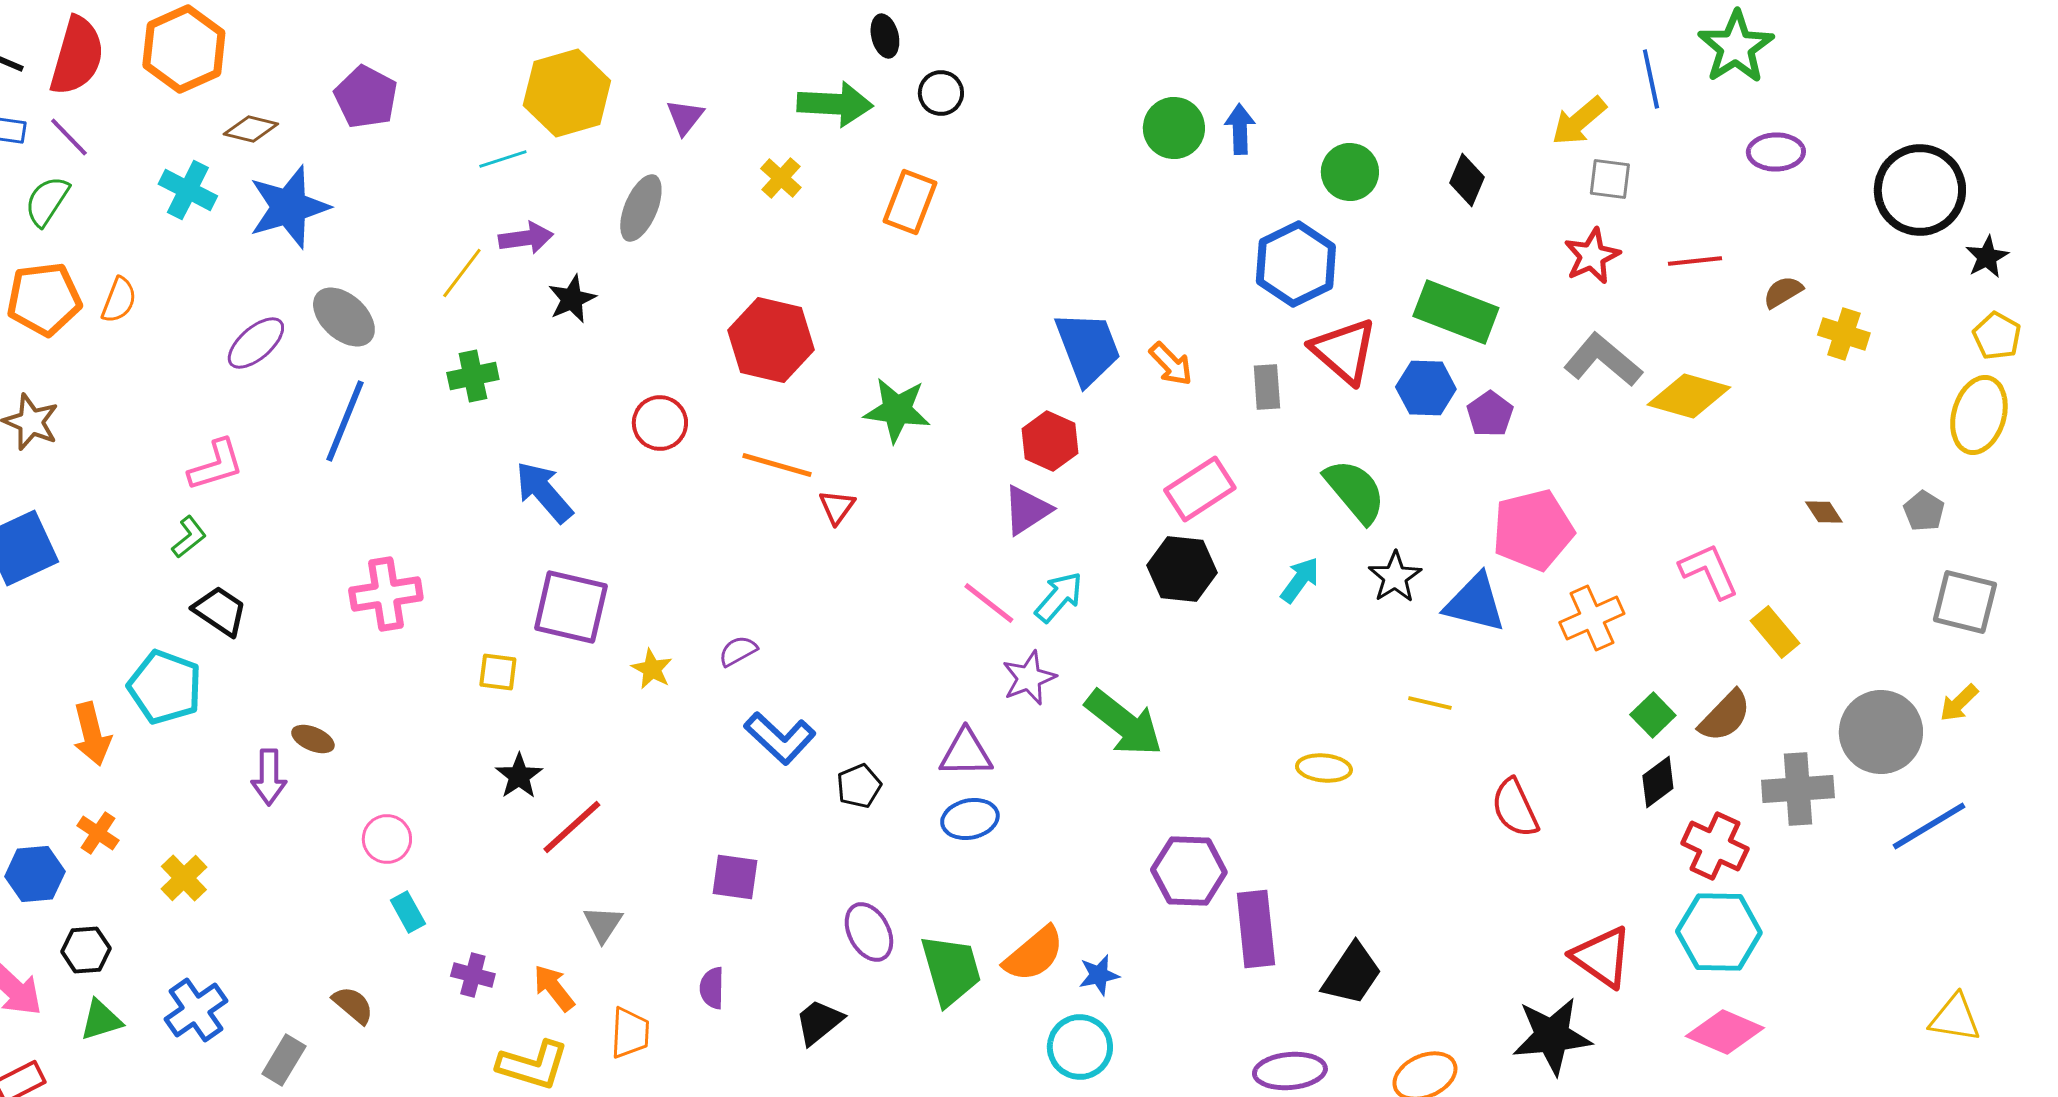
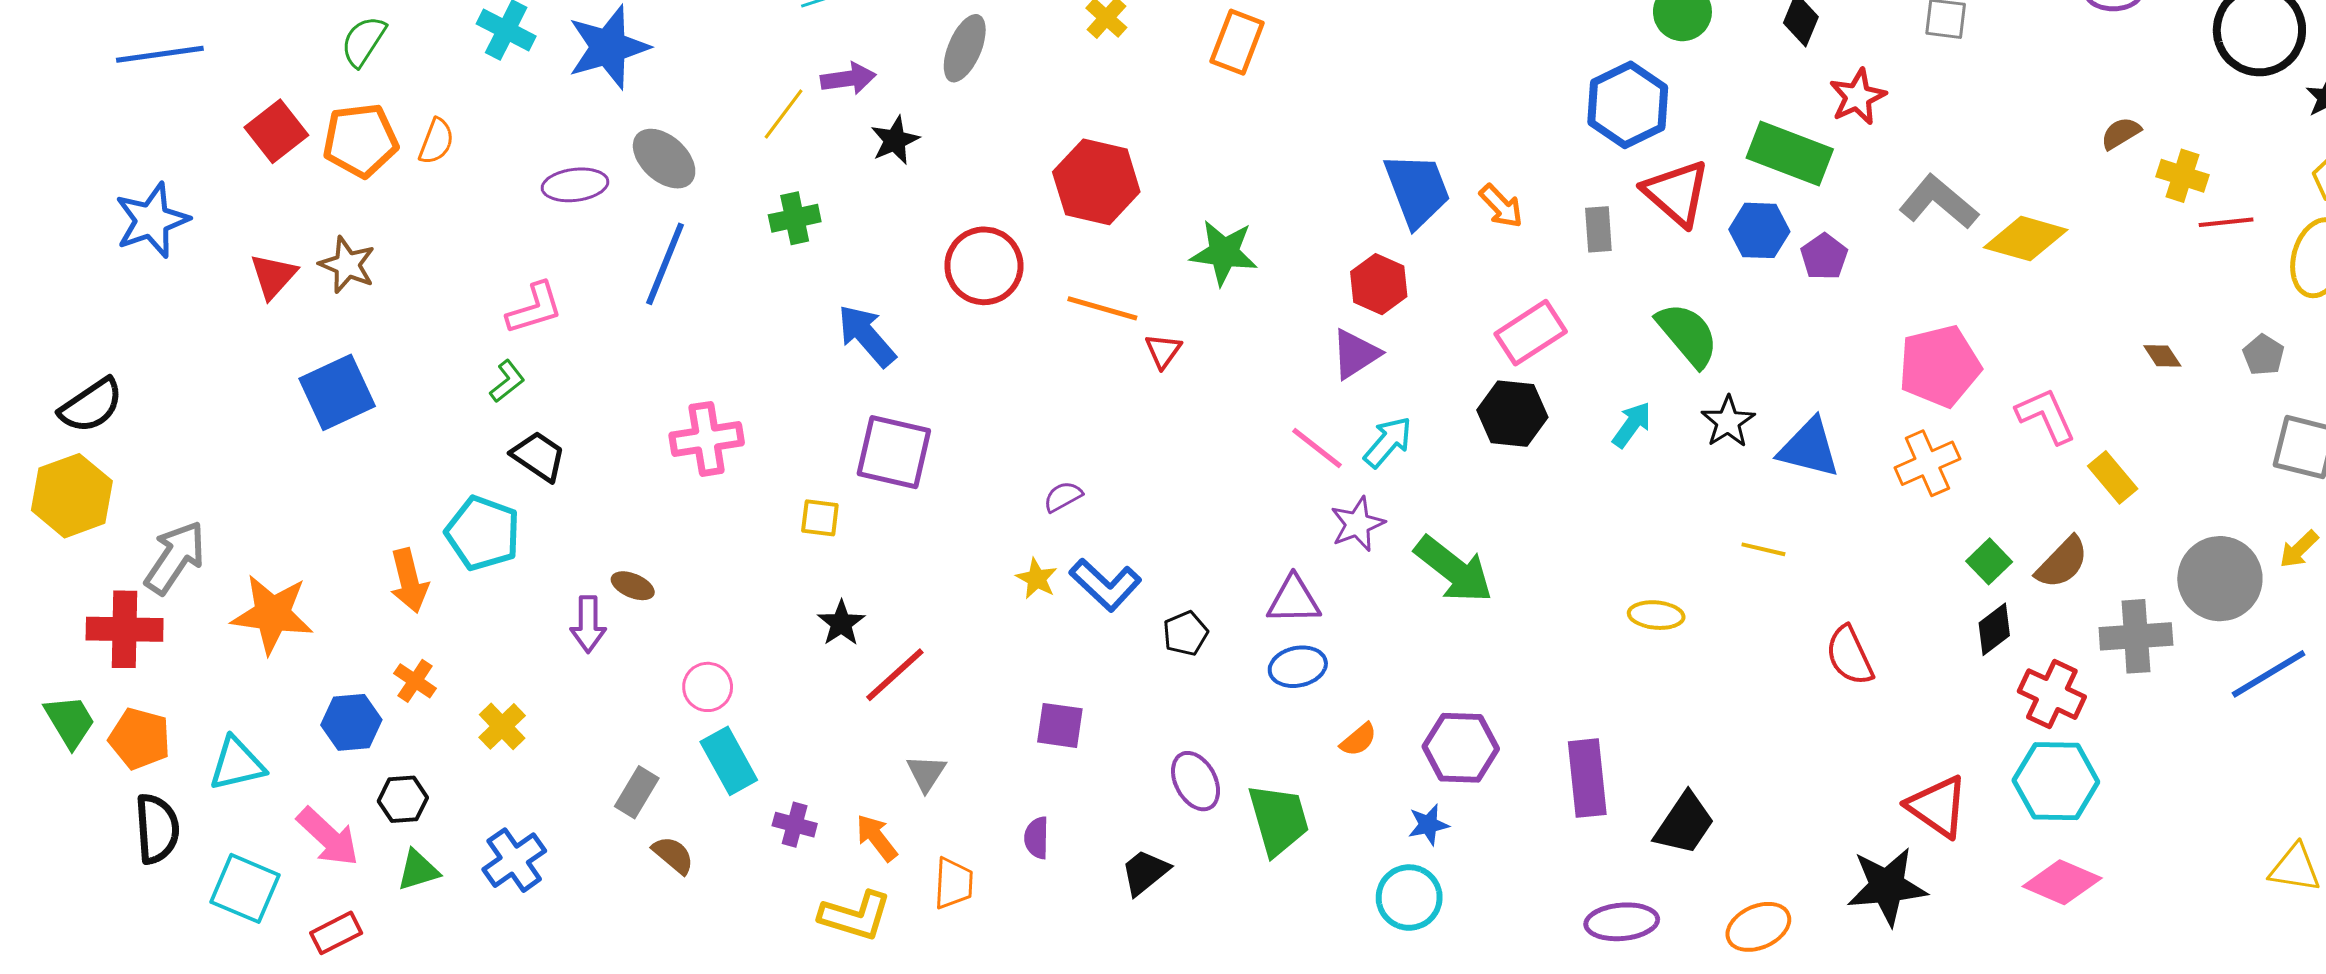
red star: (1592, 256) -> (1858, 97), moved
red line: (1695, 261) -> (2226, 222), moved
purple ellipse: (256, 343) -> (575, 185), turned 34
red circle: (660, 423) -> (984, 266), size x1.4
pink pentagon: (1533, 530) -> (1940, 366), moved
yellow star: (652, 669) -> (1037, 579), moved
purple hexagon: (1189, 871) -> (1461, 748), moved
cyan rectangle: (408, 912) -> (729, 761), size x1.6
orange semicircle: (1034, 954) -> (1359, 740), moved, size x0.6
gray rectangle: (284, 1060) -> (637, 792), moved

